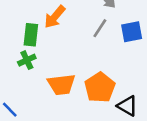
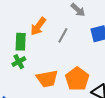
gray line: (100, 28) -> (63, 35), moved

